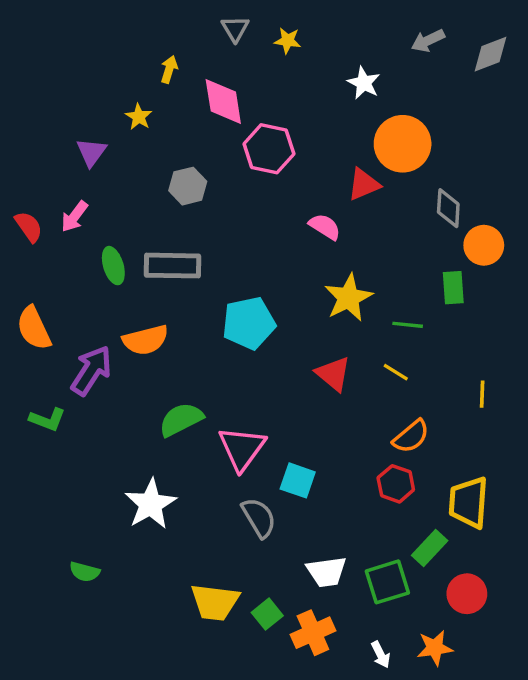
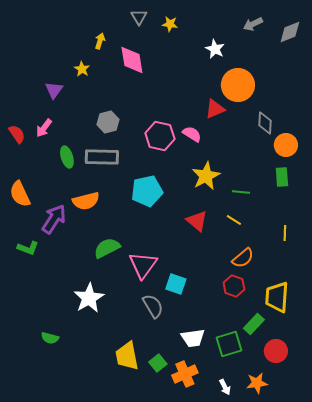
pink hexagon: (269, 149) -> (160, 136), moved
gray hexagon: (188, 186) -> (108, 122), moved
green rectangle: (453, 288) -> (282, 177), moved
yellow trapezoid: (215, 602) -> (127, 356), turned 72

